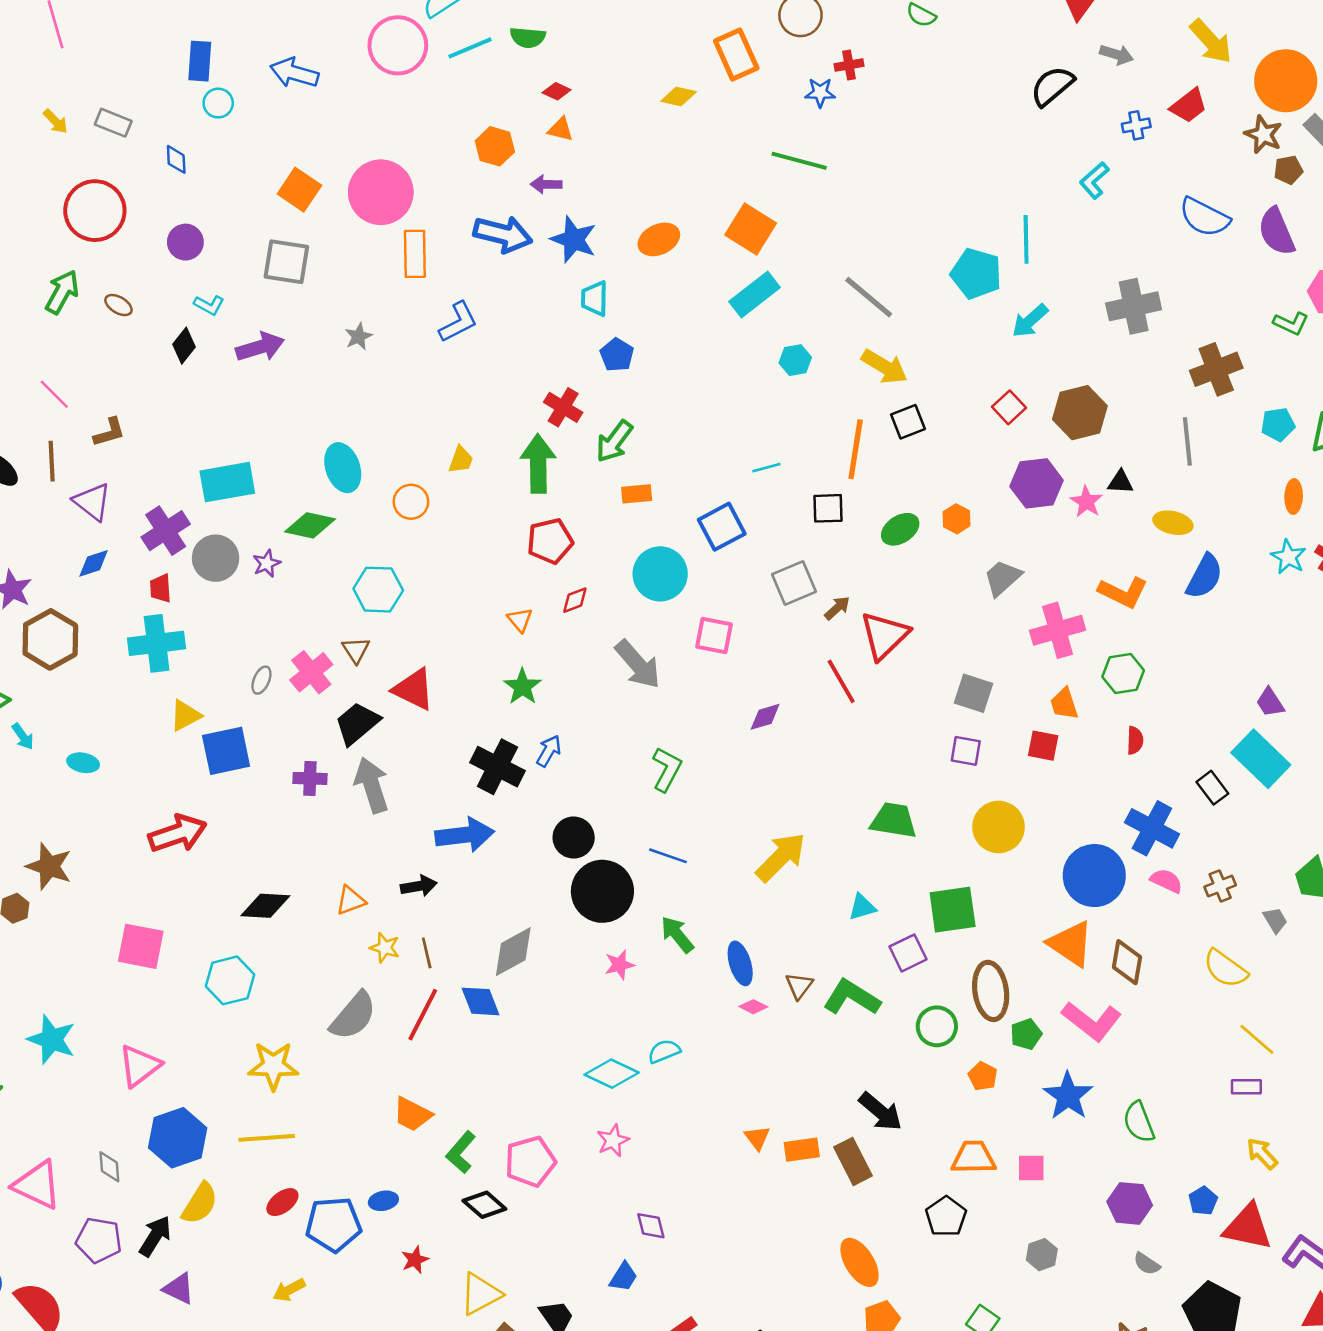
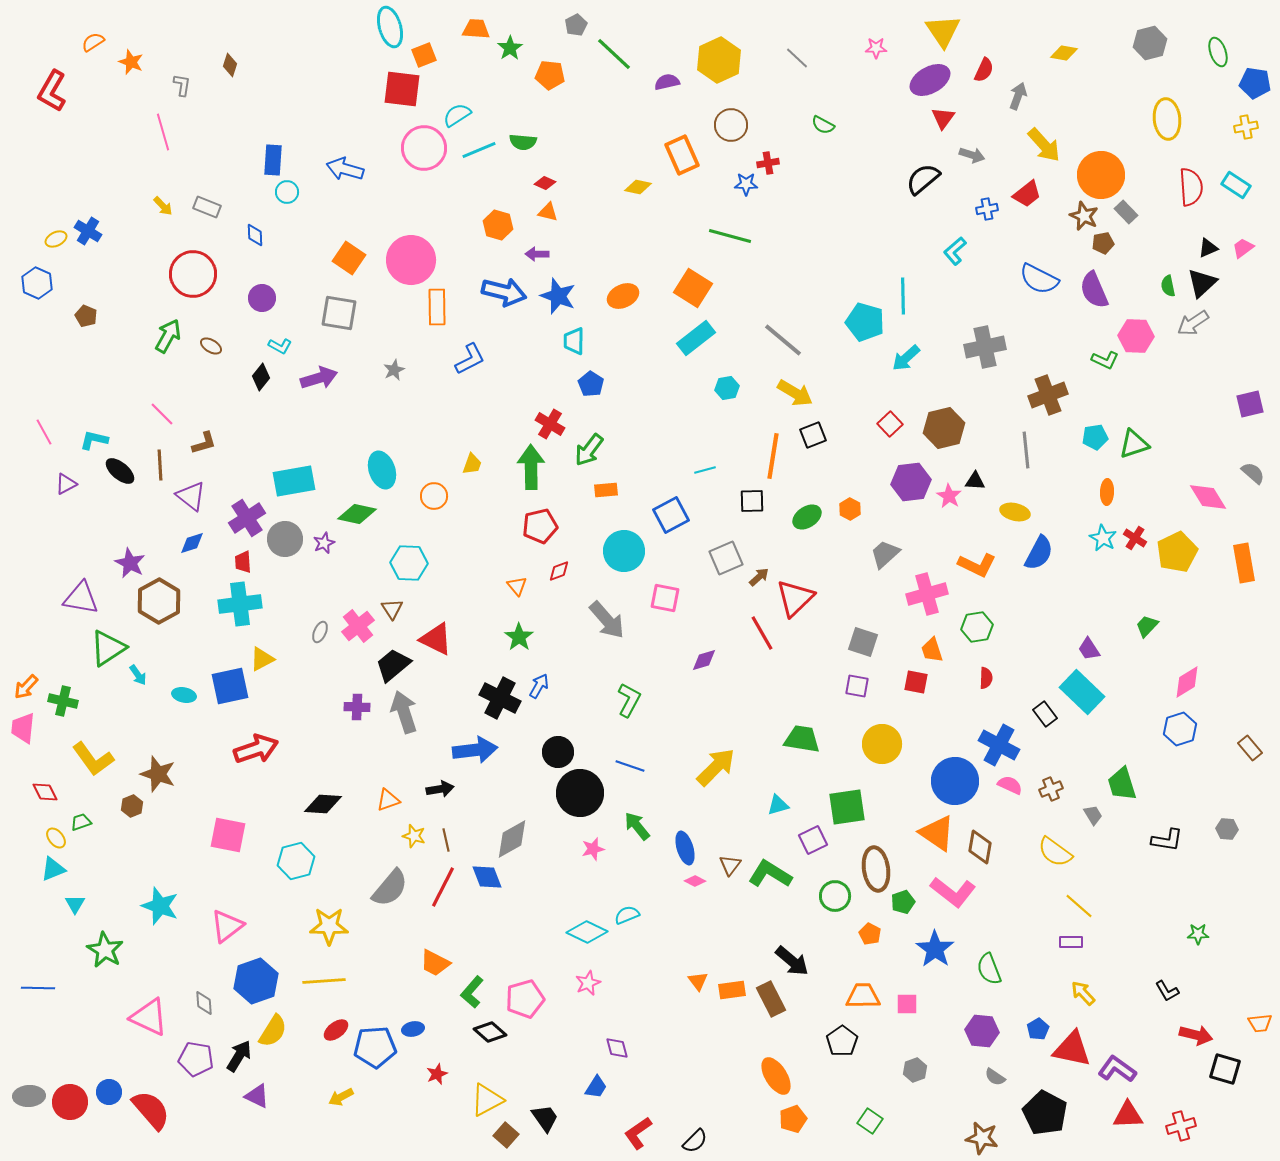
blue square: (226, 751) -> (230, 686), moved

